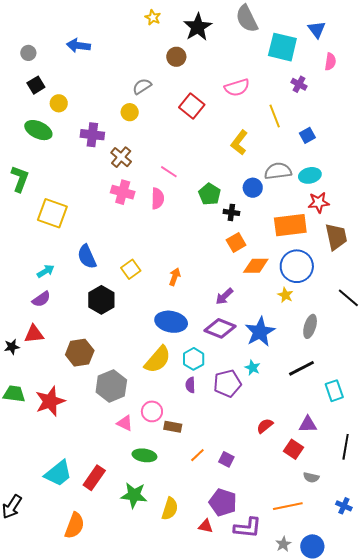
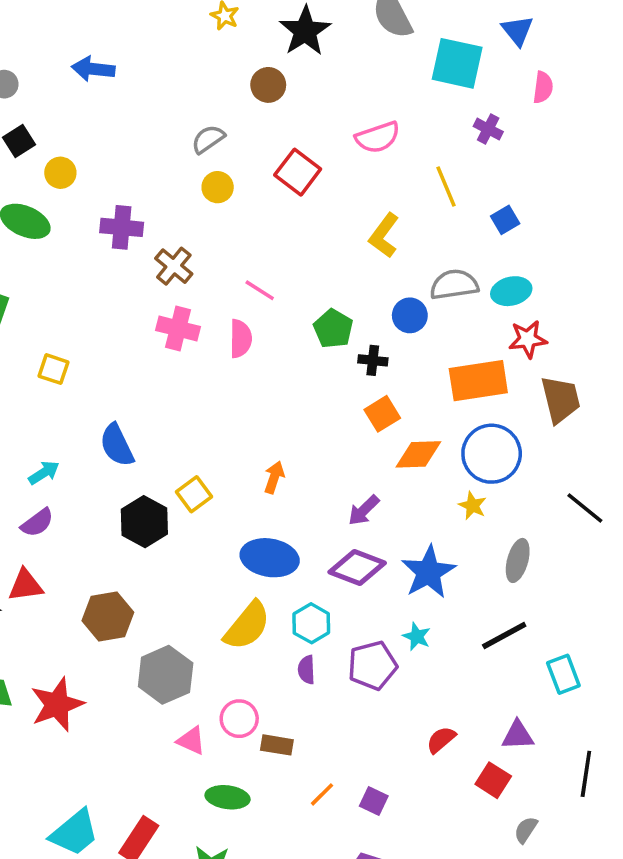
yellow circle: (130, 112) -> (218, 187), moved
yellow square: (52, 213) -> (54, 369), size x0.6
yellow square: (131, 269) -> (194, 494), moved
gray semicircle: (311, 477) -> (526, 830), turned 112

